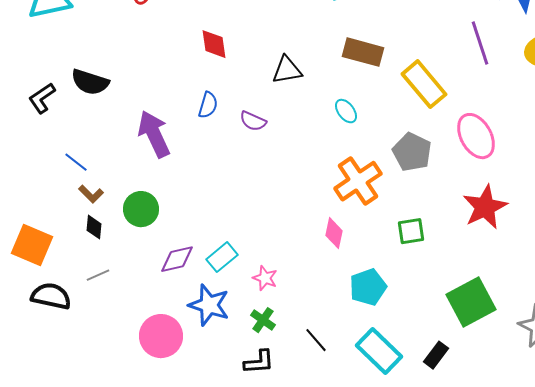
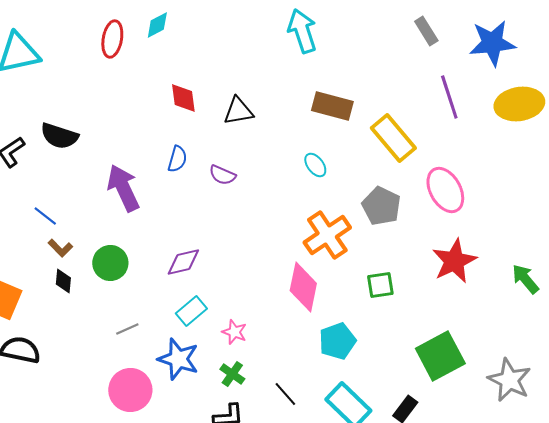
black triangle: (287, 70) -> (238, 111), moved
pink diamond: (334, 233) -> (303, 287), size x1.6
purple diamond: (177, 259) -> (183, 262), moved
gray line: (98, 275) -> (127, 329), moved

